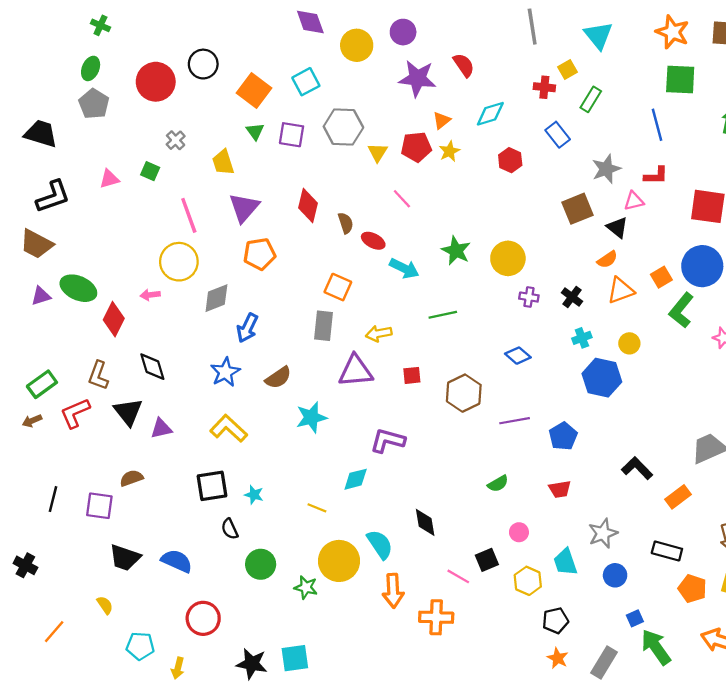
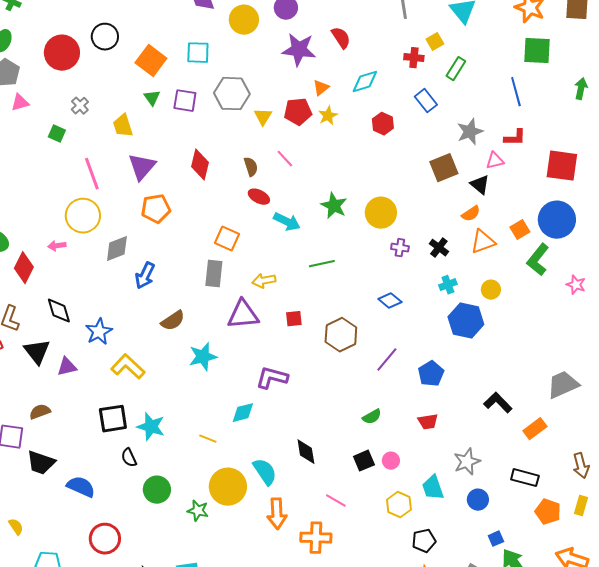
cyan square: (306, 82) -> (198, 53), turned 30
pink triangle: (109, 179) -> (20, 103), moved
brown semicircle: (346, 223) -> (251, 167), moved
blue star: (225, 372) -> (99, 332), moved
purple line: (515, 421) -> (387, 360), turned -40
cyan star: (254, 495) -> (151, 427), size x1.6
black trapezoid: (125, 558) -> (41, 463), moved
black square: (487, 560) -> (364, 461), moved

